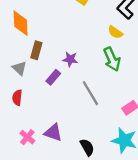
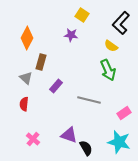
orange diamond: (21, 23) -> (27, 38), turned 30
purple star: (70, 59) -> (71, 35), moved
gray line: (90, 93) -> (89, 100), turned -45
purple triangle: (53, 133) -> (69, 135), moved

